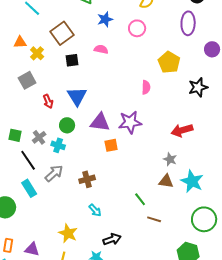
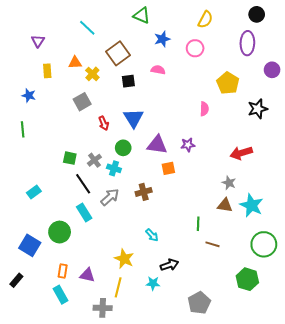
purple star: (130, 122) -> (188, 145), size x0.6
brown cross: (87, 179) -> (144, 192), moved
green line: (140, 199) -> (198, 224), turned 40

